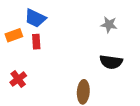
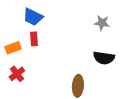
orange rectangle: (14, 35) -> (13, 48), moved

